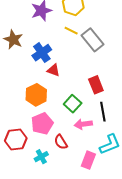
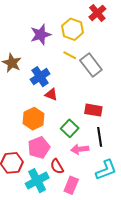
red rectangle: (96, 85) -> (93, 110), turned -60
cyan cross: (41, 157) -> (37, 181), size x1.6
pink rectangle: (88, 160) -> (71, 185), moved

